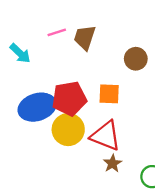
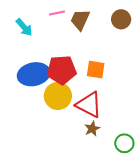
brown circle: (136, 59) -> (121, 19), moved

